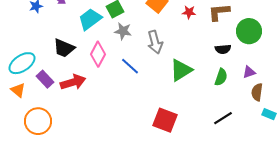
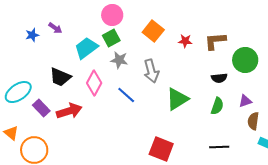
orange triangle: (18, 90) -> (11, 133), moved
black line: (223, 118) -> (219, 147), turned 30

